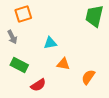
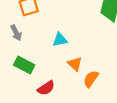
orange triangle: (63, 64) -> (75, 64), turned 32
orange semicircle: (88, 77) -> (91, 79), moved

